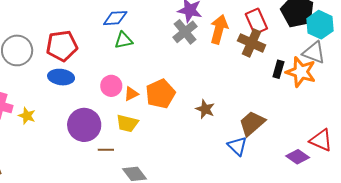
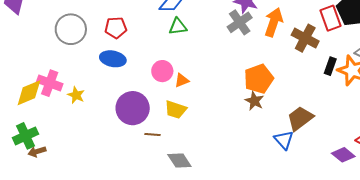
red rectangle: (256, 21) -> (331, 18), moved
red pentagon: (62, 46) -> (116, 28), size x0.7
orange pentagon: (160, 94) -> (259, 79), moved

